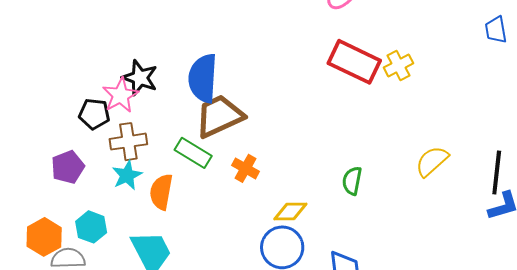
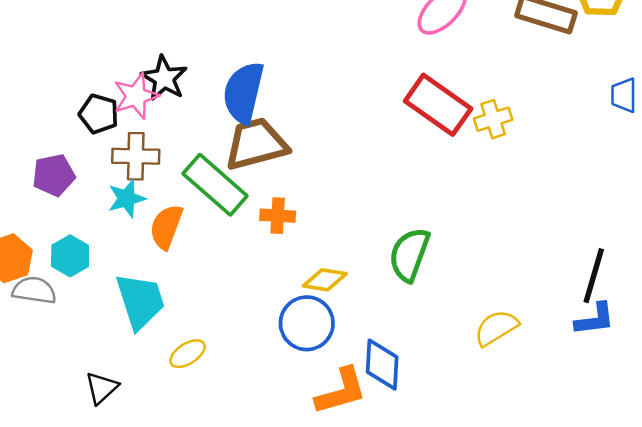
green rectangle: (193, 153) -> (215, 185), size x1.4
yellow semicircle: (432, 161) -> (496, 328), moved
orange cross: (246, 168) -> (278, 216), turned -36
green semicircle: (352, 181) -> (409, 255), size x1.5

